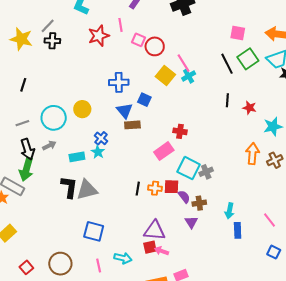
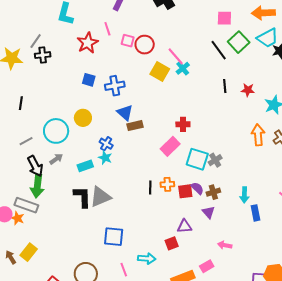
blue square: (144, 100) -> (89, 80), moved
red square: (171, 187) -> (185, 191), moved
purple triangle: (155, 231) -> (185, 226), moved, size x0.7
pink arrow: (162, 251) -> (225, 245), moved

